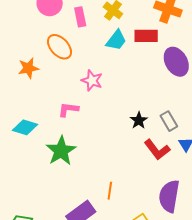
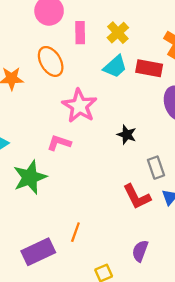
pink star: (92, 80) -> (79, 106), size x1.4
pink L-shape: (68, 109) -> (59, 143), moved
black star: (139, 120) -> (127, 135), moved, turned -30
purple semicircle: (169, 196) -> (140, 251), size x0.6

